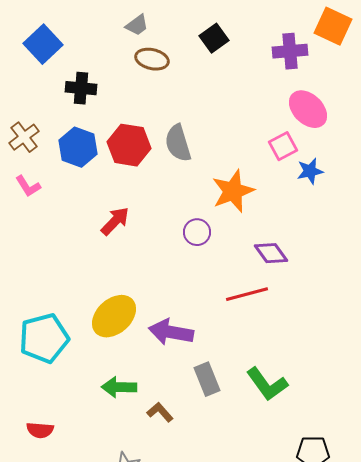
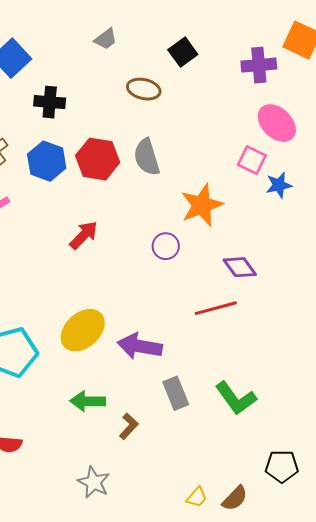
brown ellipse: (152, 59) -> (144, 89), moved
pink square: (283, 146) -> (252, 160), turned -36
brown L-shape: (160, 412) -> (129, 426), turned 84

